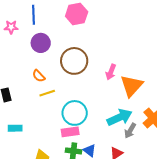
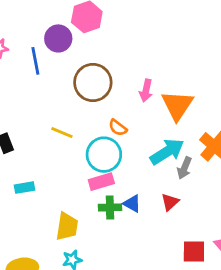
blue line: (34, 15) -> (35, 61), moved
purple circle: (41, 43) -> (58, 38), moved
orange semicircle: (39, 76) -> (118, 128), moved
yellow line: (47, 93) -> (62, 133), turned 49

